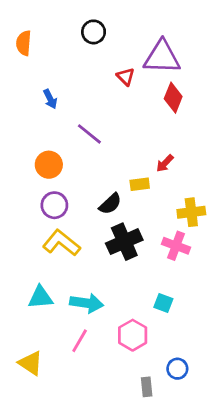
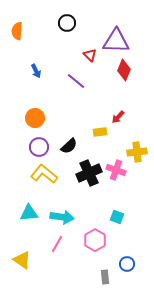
purple line: (89, 134) -> (76, 81), moved
black semicircle: (110, 204) -> (69, 146), moved
pink cross: (176, 246) -> (116, 170), moved

